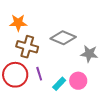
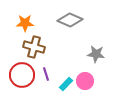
gray diamond: (63, 38) -> (70, 20), moved

